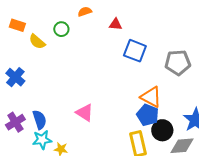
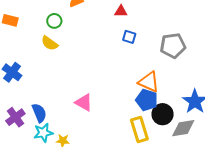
red triangle: (116, 24) -> (121, 11), moved
yellow semicircle: (37, 42) -> (50, 43), moved
blue square: (135, 51) -> (129, 37), size x0.6

